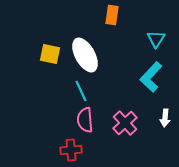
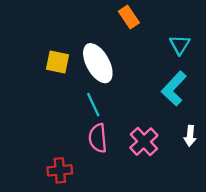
orange rectangle: (112, 15) -> (129, 17), turned -42
red cross: (71, 150) -> (60, 170), moved

